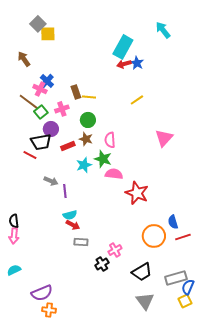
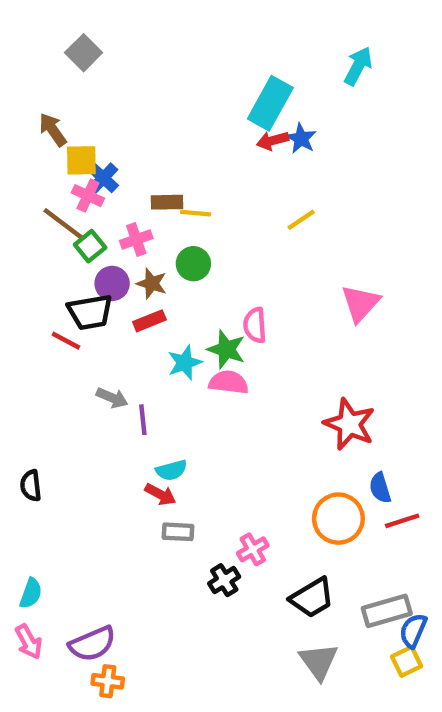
cyan arrow: (163, 30) -> (358, 66), turned 66
yellow square: (48, 34) -> (81, 160), moved
brown rectangle: (76, 92) -> (167, 202), turned -72
brown star: (86, 139) -> (152, 283), moved
pink semicircle: (110, 140) -> (255, 325), moved
pink semicircle: (114, 174) -> (229, 382), moved
red star: (137, 193) -> (349, 424), moved
cyan semicircle: (70, 215) -> (171, 470), moved
pink arrow: (14, 236) -> (29, 642), moved, turned -35
cyan semicircle: (14, 270) -> (31, 593), turned 136

